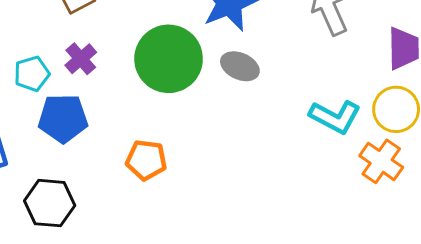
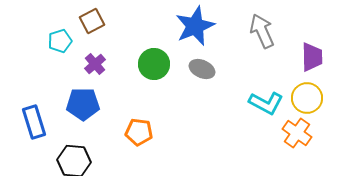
green circle: (169, 59) -> (154, 64), size x0.7
cyan pentagon: (32, 74) -> (60, 41), moved

